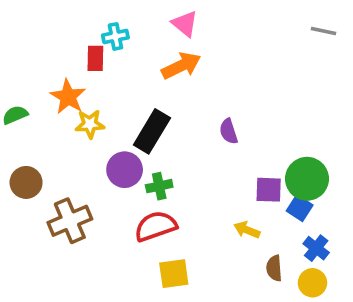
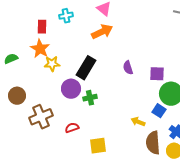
red rectangle: (95, 58) -> (42, 27), moved
purple square: (269, 190) -> (157, 74), moved
blue square: (300, 208) -> (159, 111), moved
red semicircle: (156, 226) -> (72, 128), moved, size x0.6
brown semicircle: (274, 268) -> (153, 143), size x1.6

